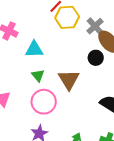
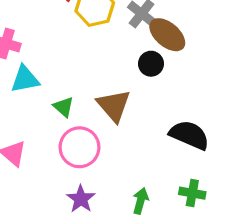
cyan triangle: (34, 49) -> (25, 79), moved

